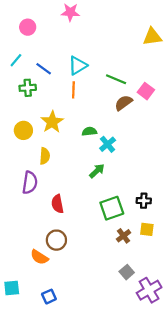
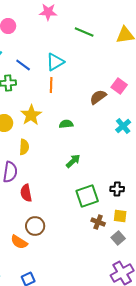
green line: (116, 79) -> (84, 32), moved
cyan cross: (108, 144) -> (123, 126), moved
red semicircle: (57, 204) -> (26, 193), moved
brown cross: (124, 236) -> (98, 222), turned -32
gray square: (127, 272) -> (118, 238), moved

